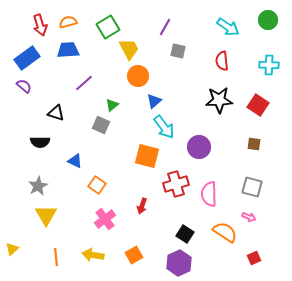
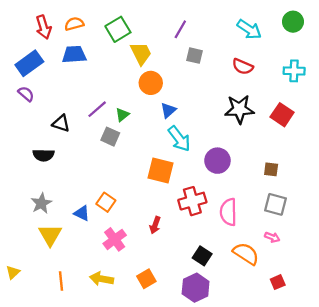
red semicircle: (222, 61) -> (243, 67), turned -60
purple line: (84, 83) -> (97, 109), moved
brown square: (254, 144) -> (271, 169), moved
blue triangle: (75, 161) -> (82, 213), moved

